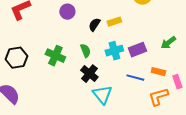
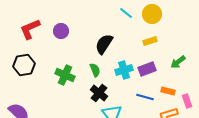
purple circle: (67, 12) -> (61, 31), moved
yellow rectangle: (114, 22) -> (150, 41), moved
black semicircle: (94, 25) -> (104, 44), size x1.5
black hexagon: (16, 58) -> (24, 65), moved

